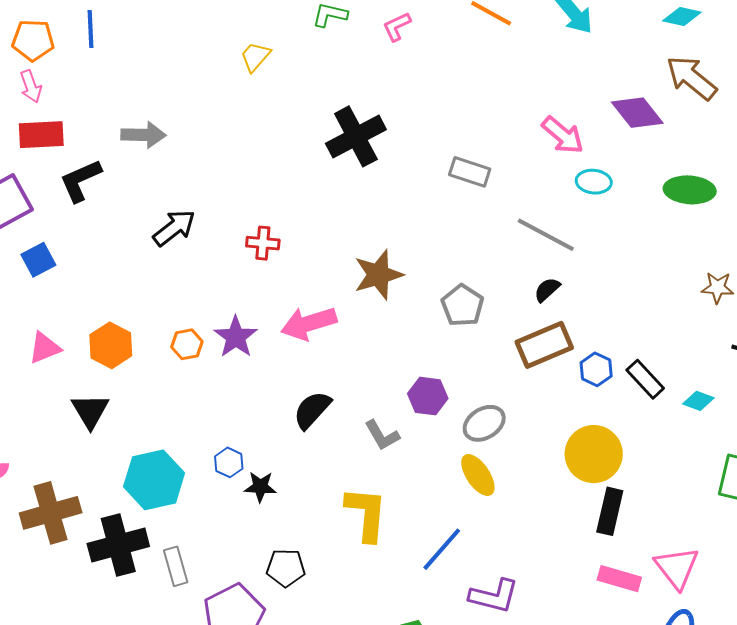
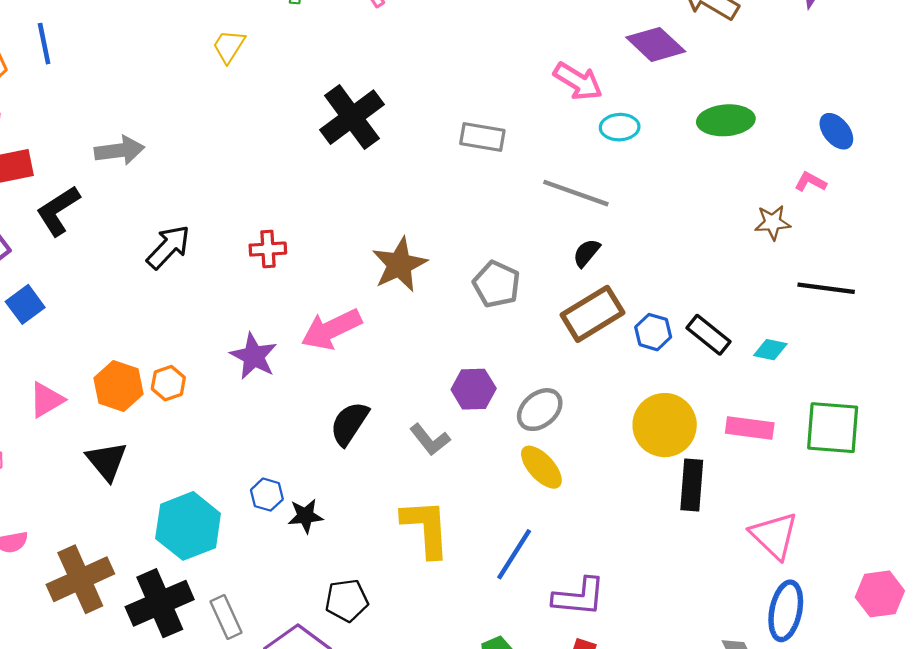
orange hexagon: (187, 344) -> (168, 383), moved
pink rectangle: (619, 579) -> (750, 428), moved

